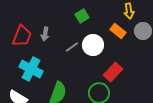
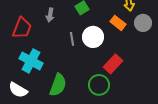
gray arrow: (45, 34) -> (50, 15), moved
gray line: (72, 47) -> (72, 39), turned -64

